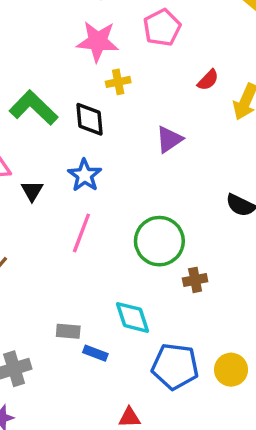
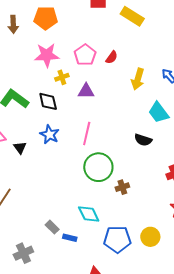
pink pentagon: (162, 28) -> (85, 55), moved
red semicircle: (208, 80) -> (112, 57), moved
purple triangle: (169, 139) -> (86, 91), moved, turned 42
pink line: (81, 233) -> (87, 133), moved
gray rectangle: (68, 331) -> (52, 227), turned 48

